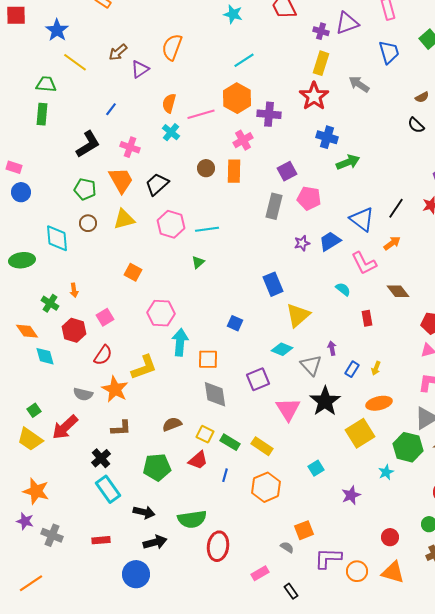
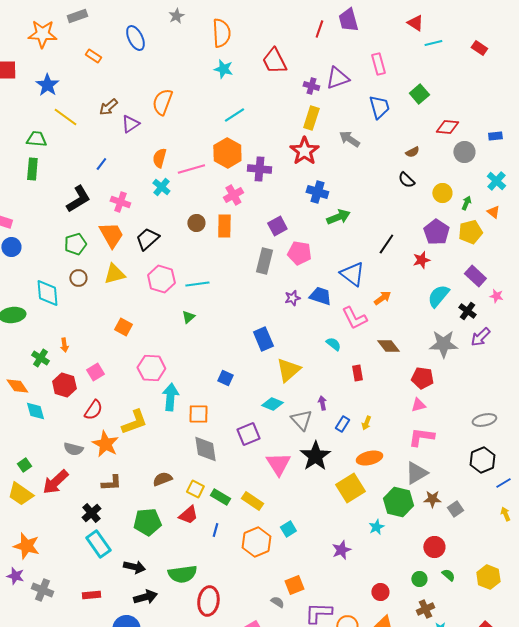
green pentagon: (85, 189) -> (75, 244), turned -30
black line: (396, 208) -> (386, 244), moved
blue trapezoid: (330, 241) -> (320, 296), turned 50
cyan square: (316, 468) -> (288, 529), moved

